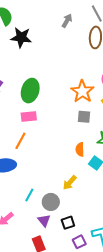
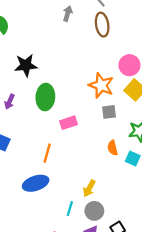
black star: (21, 37) -> (26, 65), moved
pink rectangle: (29, 117) -> (69, 123), moved
yellow arrow: (70, 183) -> (89, 188), moved

